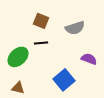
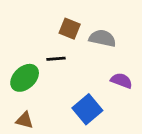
brown square: (41, 21) -> (70, 29), moved
gray semicircle: (75, 28) -> (102, 38), turned -150

